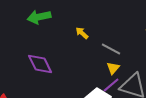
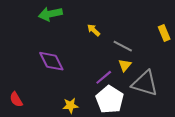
purple line: (111, 85) -> (104, 77), moved

